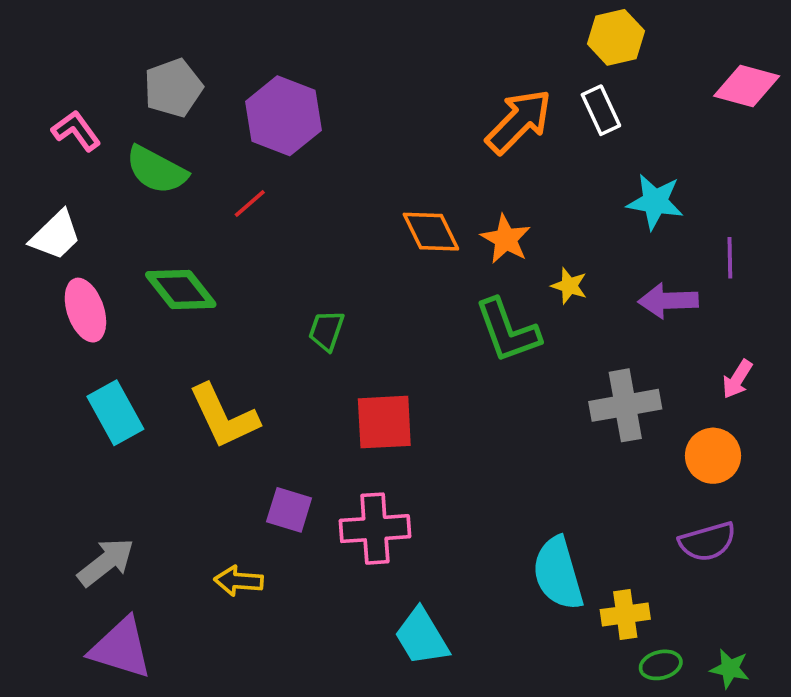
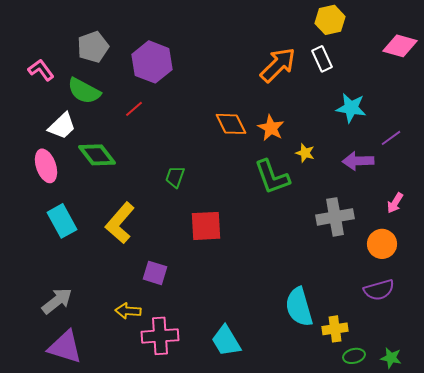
white trapezoid: (56, 235) -> (62, 126), moved
purple line: (730, 258) -> (391, 138), turned 55
yellow L-shape: (224, 417) -> (120, 223), turned 66
pink cross: (375, 529) -> (160, 336), moved

